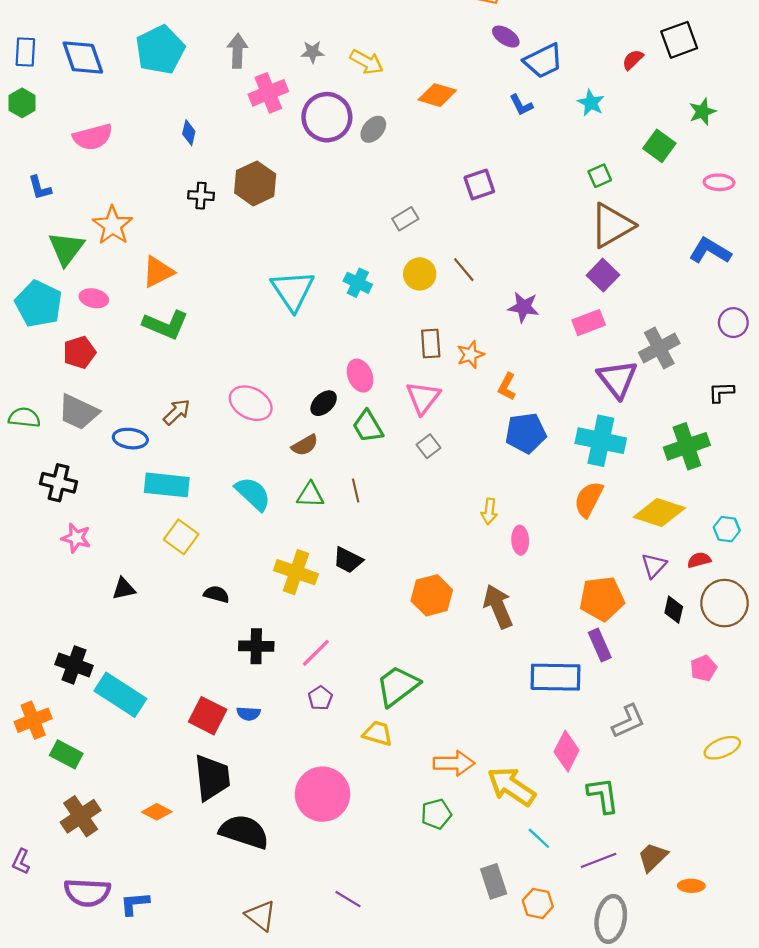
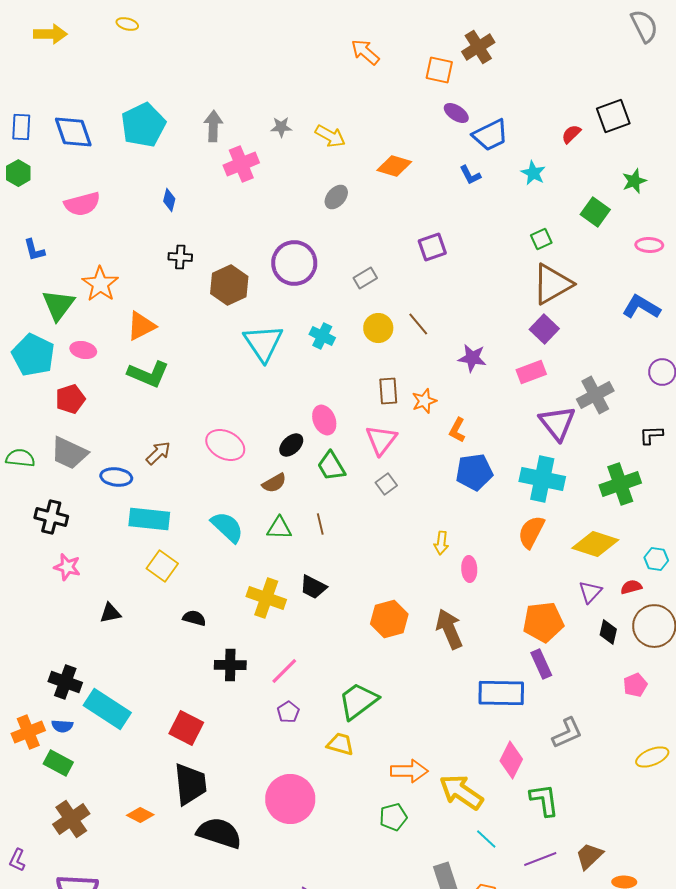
purple circle: (327, 117) -> (294, 263), moved
brown hexagon: (255, 183) -> (229, 285), moved
blue semicircle: (248, 714) -> (62, 726), moved

